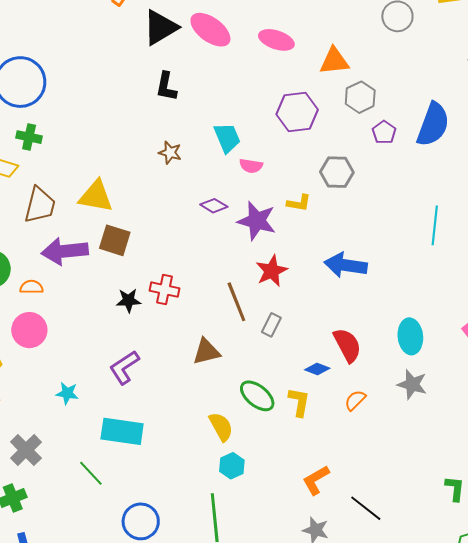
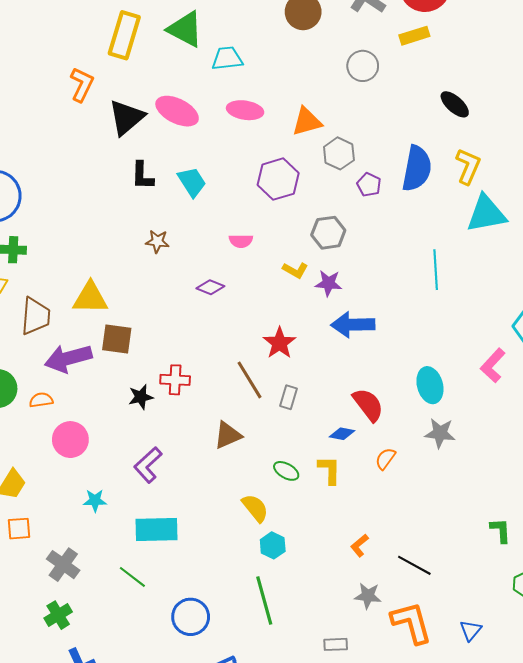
cyan trapezoid: (227, 138) -> (192, 182), moved
yellow L-shape: (299, 203) -> (295, 270), turned 30
purple star: (257, 221) -> (328, 283), moved, size x0.7
pink circle: (29, 330) -> (70, 440), moved
green ellipse: (257, 396) -> (286, 471), size x0.7
orange L-shape: (316, 480) -> (359, 546), size x0.7

